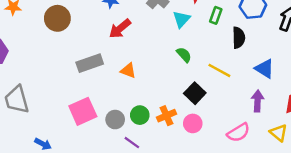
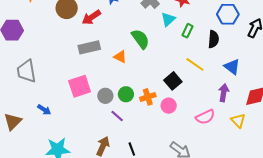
green rectangle: (216, 15) -> (188, 31), moved
red arrow: (120, 29) -> (91, 17), moved
green semicircle: (184, 55) -> (140, 39), moved, size x1.5

